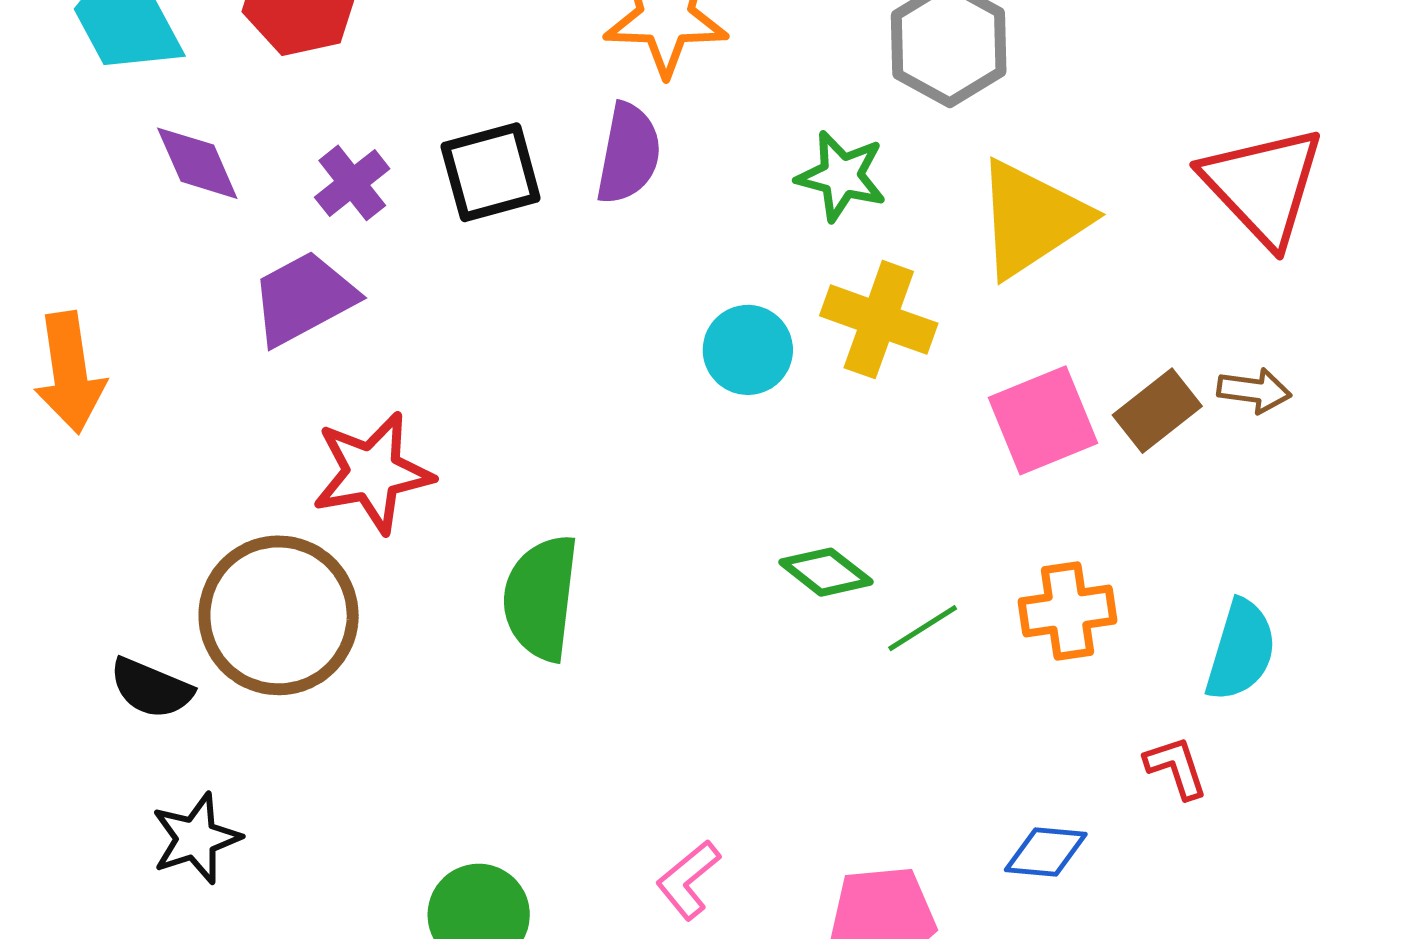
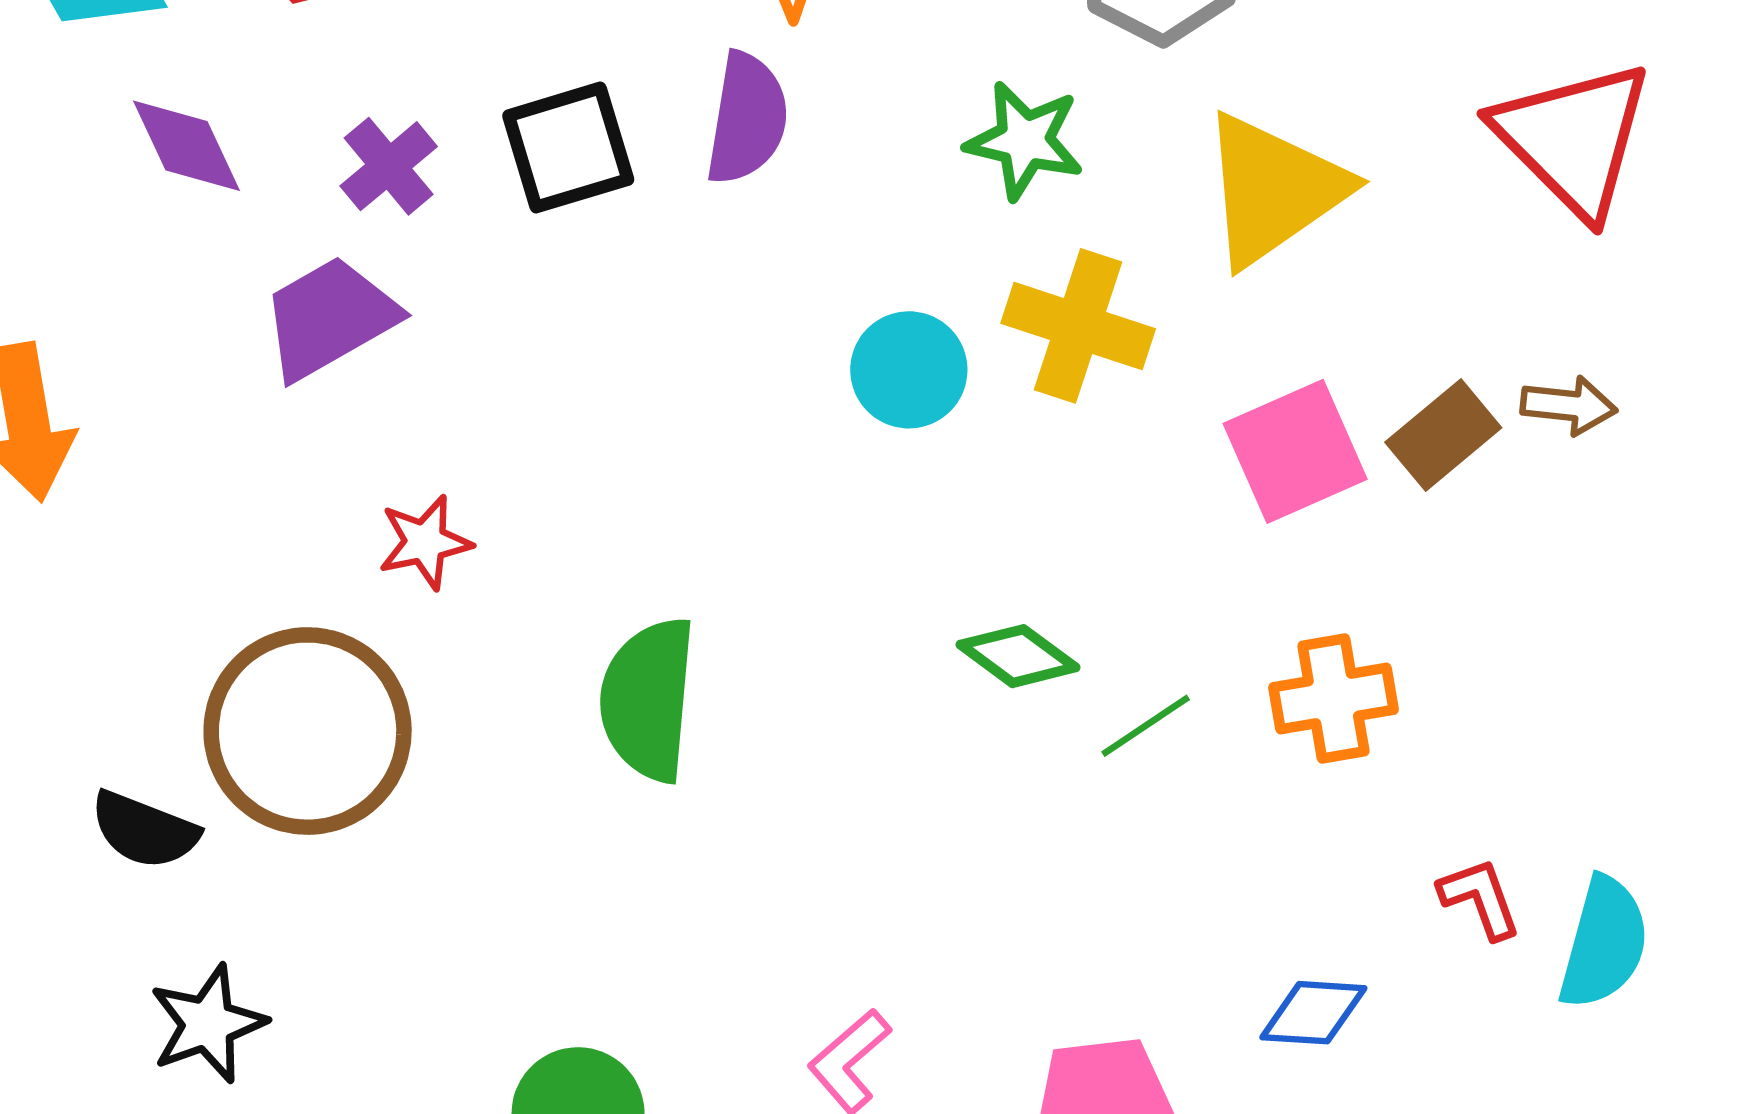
red star: (373, 473) -> (425, 542), size x0.6
cyan semicircle: (1241, 650) -> (1604, 943), moved

